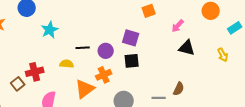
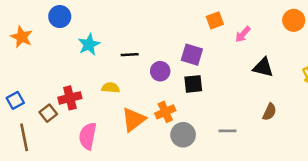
pink arrow: (178, 26) -> (243, 34), moved
black line: (83, 48) -> (130, 55), moved
orange cross: (104, 75) -> (165, 112), moved
brown semicircle: (179, 89) -> (270, 112), moved

